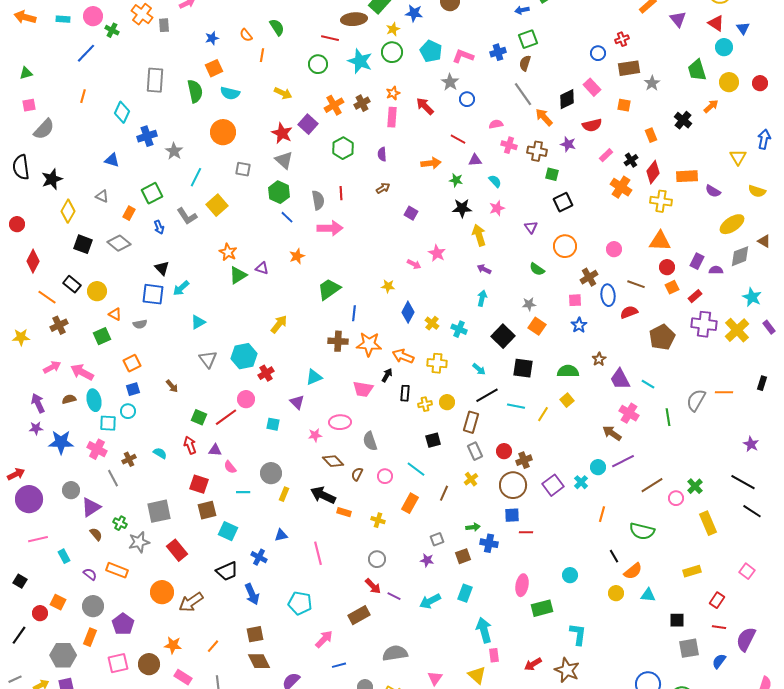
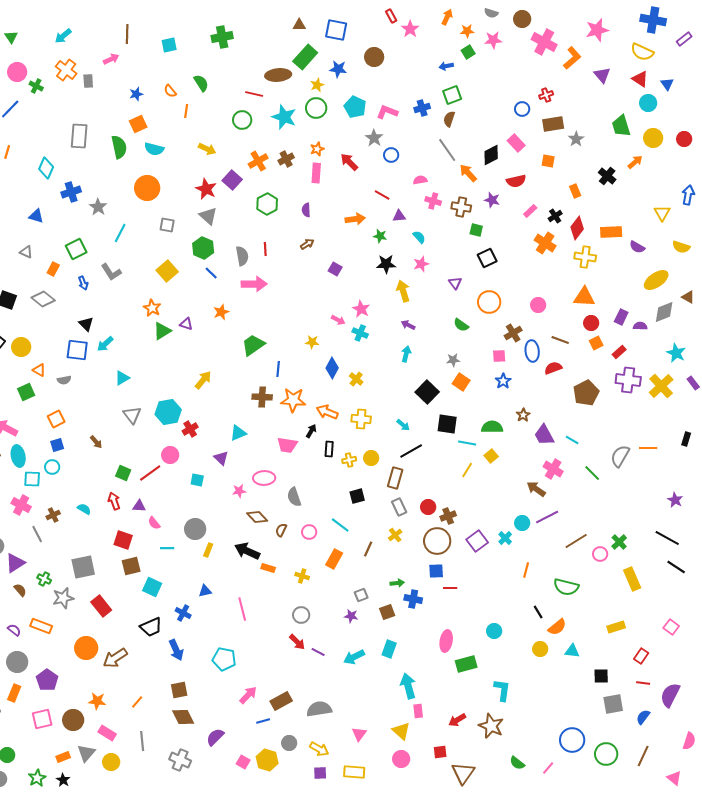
yellow square: (217, 205) -> (167, 271), moved
cyan cross: (459, 329) -> (360, 333), moved
cyan line: (516, 406) -> (467, 443), moved
green line: (668, 417) -> (592, 473), turned -36
brown rectangle: (359, 615) -> (281, 701), moved

